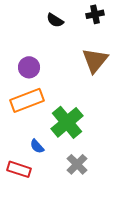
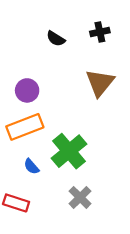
blue semicircle: (37, 146) -> (31, 167), moved

